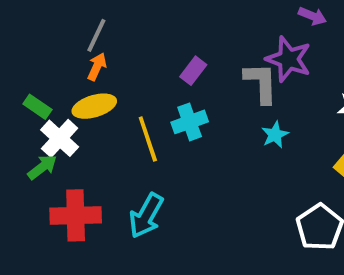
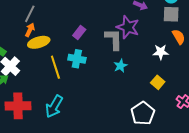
yellow ellipse: (94, 106) -> (39, 42), moved
cyan cross: (190, 122) -> (77, 59), turned 30

